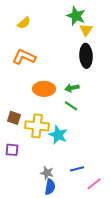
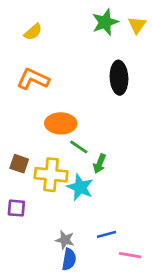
green star: (76, 16) -> (105, 22), turned 30
yellow triangle: (86, 30) -> (137, 25), moved
green arrow: (72, 88) -> (100, 164), moved, turned -56
green line: (71, 106) -> (79, 147), moved
pink line: (94, 184) -> (130, 255), turned 49

